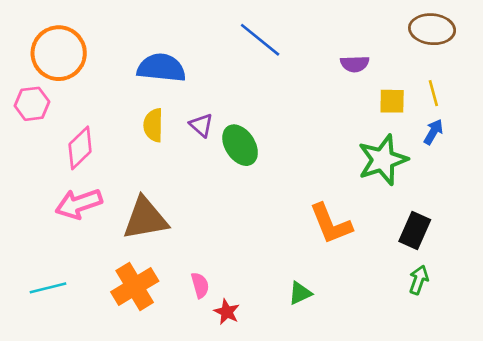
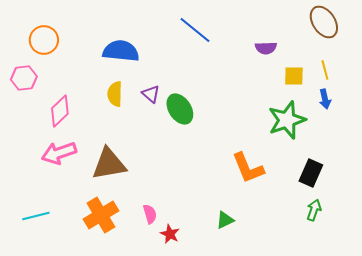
brown ellipse: (432, 29) -> (324, 22), turned 52
orange circle: (59, 53) -> (44, 40), size x0.7
blue arrow: (433, 132) -> (325, 99), turned 138

